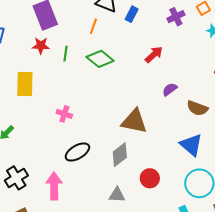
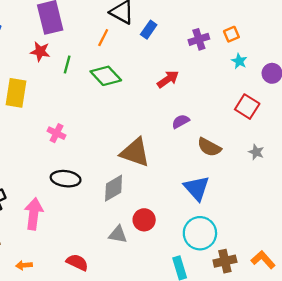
black ellipse: (77, 152) -> (66, 179), turned 30
gray triangle: (117, 195) -> (118, 235), moved

